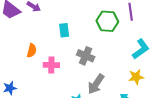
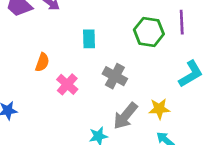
pink cross: (51, 65) -> (67, 84), turned 35
yellow star: (136, 77) -> (159, 109), moved

